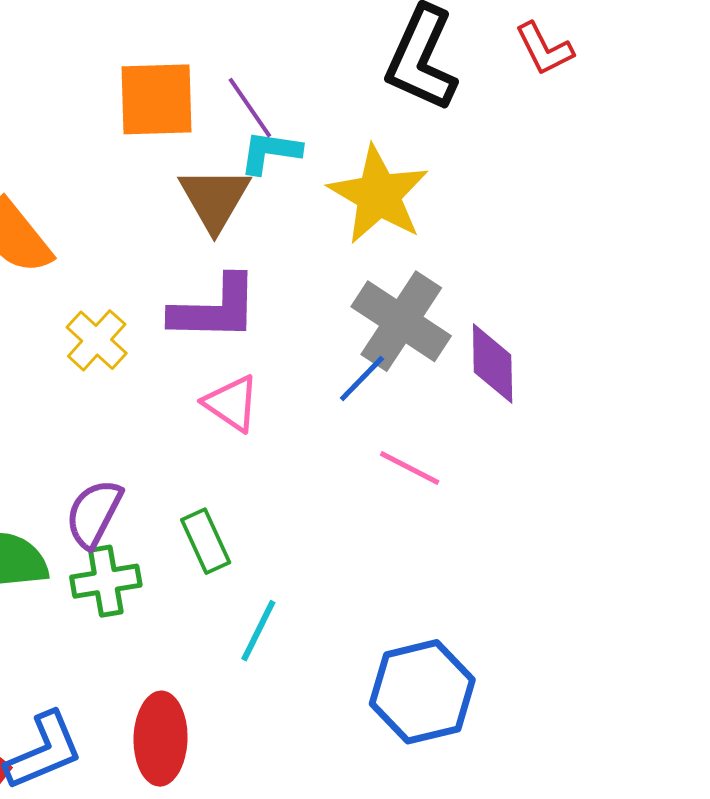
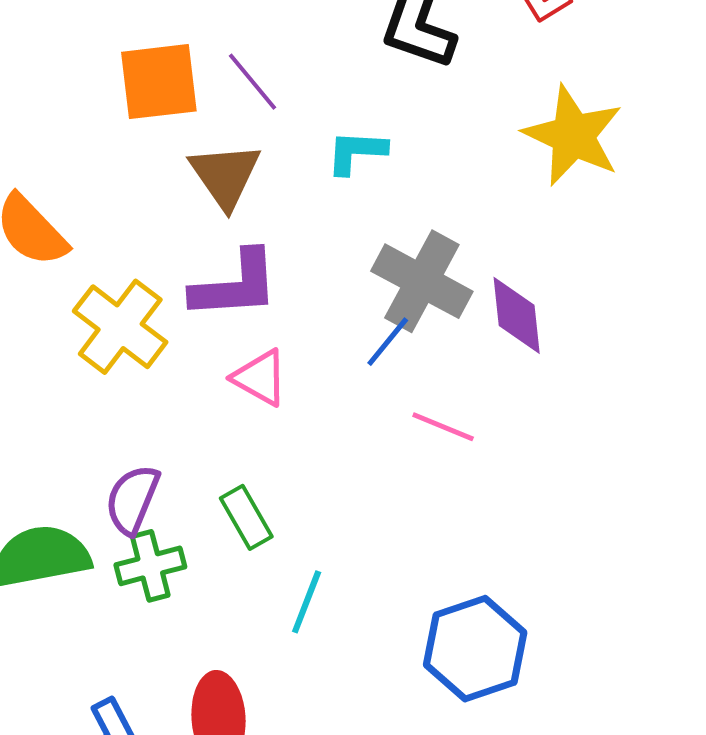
cyan L-shape: (270, 152) -> (356, 152), moved
yellow star: (378, 195) -> (573, 136), moved
yellow cross: (97, 340) -> (120, 327), size x1.5

